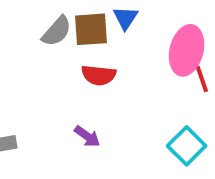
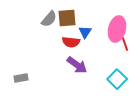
blue triangle: (125, 18) -> (85, 32), moved
purple arrow: (87, 136) -> (77, 65), moved, size x1.5

